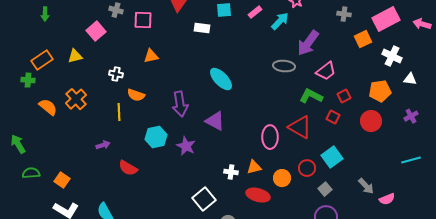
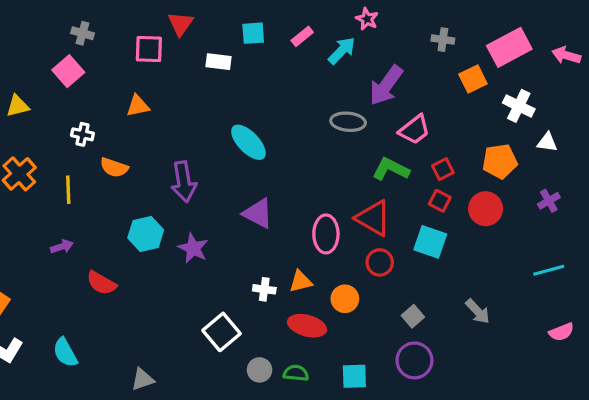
pink square: (143, 20) -> (149, 49), moved
pink square: (96, 31) -> (68, 71), moved
yellow line: (119, 112) -> (68, 190), moved
red square: (333, 117) -> (440, 201), moved
purple triangle: (215, 121) -> (258, 213), moved
cyan square: (332, 157) -> (430, 242), moved, turned -35
red circle: (307, 168) -> (380, 262), moved
pink semicircle: (387, 199) -> (561, 332), moved

